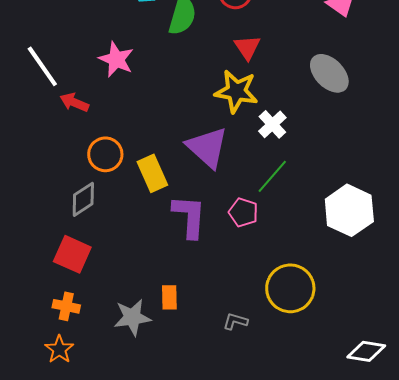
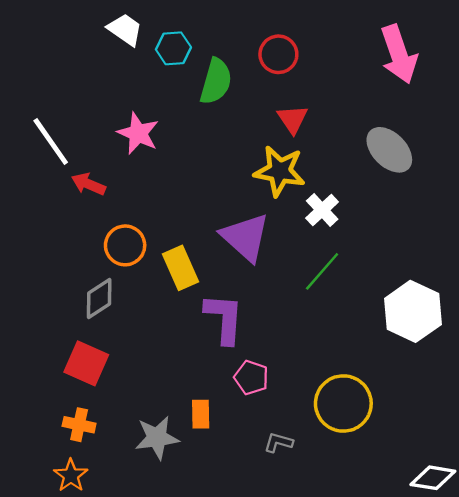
pink pentagon: (243, 212) -> (251, 378), moved

